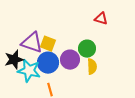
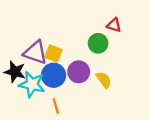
green circle: (87, 49) -> (98, 43), moved
black star: (14, 60) -> (15, 72), turned 30
yellow semicircle: (92, 67) -> (104, 80), turned -35

